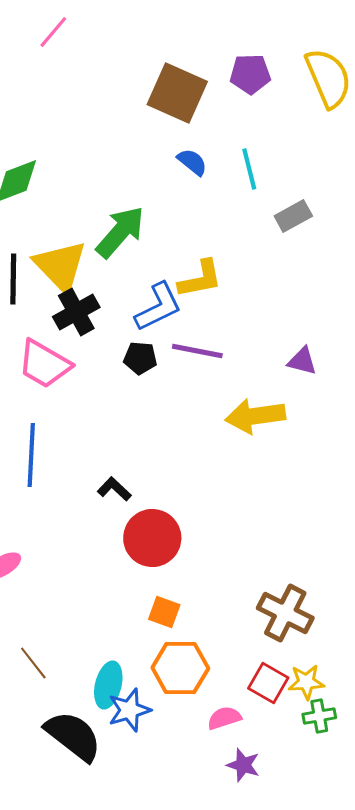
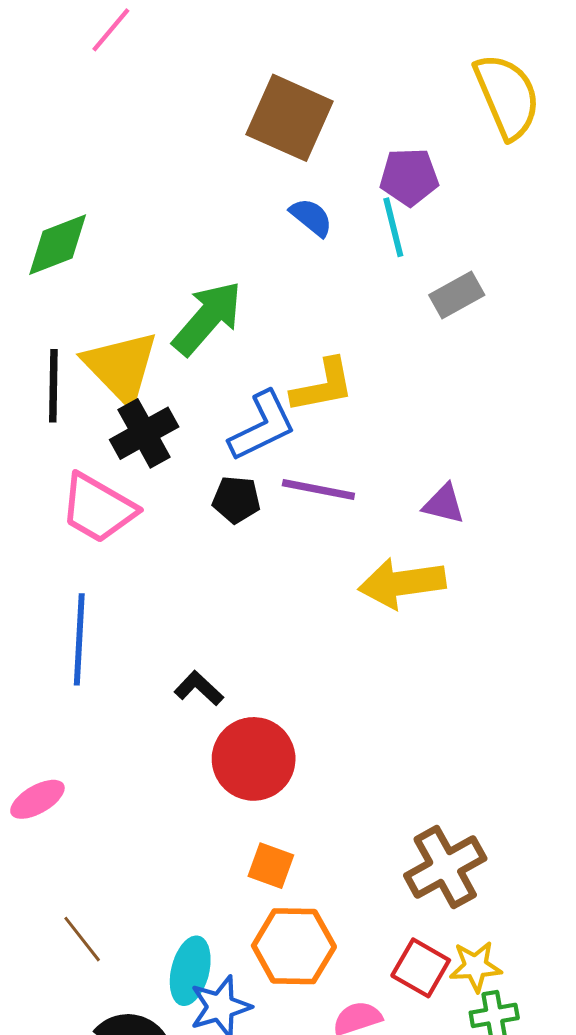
purple pentagon: (250, 74) -> (409, 177), moved
purple triangle: (302, 361) -> (444, 504), moved
brown cross: (285, 613) -> (445, 867), turned 34

